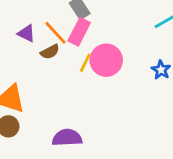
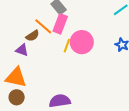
purple triangle: (26, 33) -> (22, 50), moved
brown semicircle: (50, 52) -> (33, 36), moved

